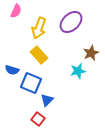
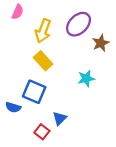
brown star: (91, 53) -> (101, 43), moved
blue semicircle: (12, 70) -> (13, 107), moved
blue triangle: (47, 100) -> (60, 118), moved

